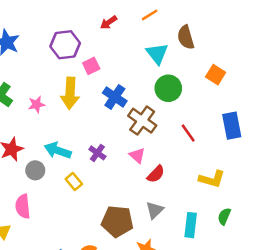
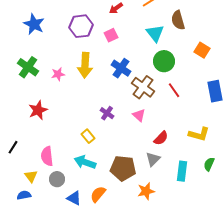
pink square: (91, 66) -> (111, 35), moved
red line: (188, 133) -> (174, 90), moved
cyan arrow: (58, 150) -> (85, 162), moved
gray circle: (35, 170) -> (57, 179), moved
red semicircle: (156, 174) -> (161, 138), moved

